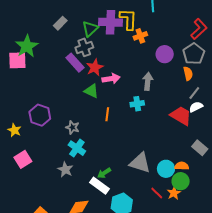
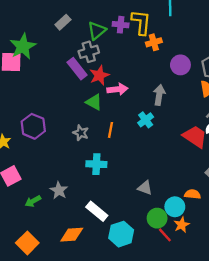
purple cross: (111, 22) -> (121, 25), size x0.6
cyan cross: (137, 104) -> (146, 120), turned -32
gray star: (73, 127) -> (81, 133), moved
cyan cross: (77, 148) -> (96, 164), moved, turned -36
gray triangle: (140, 163) -> (145, 188), size x0.6
cyan circle: (166, 169) -> (175, 207), moved
green arrow: (104, 173) -> (33, 201), moved
green circle: (181, 181) -> (157, 218), moved
red line: (157, 193) -> (165, 235), moved

